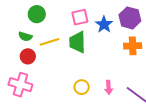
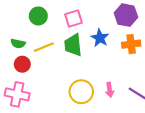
green circle: (37, 14) -> (38, 16), moved
blue star: (104, 25) -> (100, 38), moved
yellow circle: (82, 87) -> (81, 92), size x1.5

